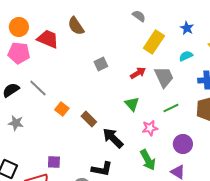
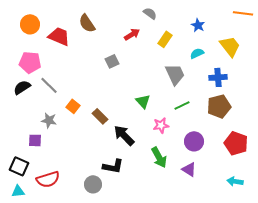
yellow rectangle: (154, 42) -> (165, 39), size x0.7
pink pentagon: (19, 53) -> (30, 62), moved
red arrow: (138, 73) -> (132, 34), moved
gray star: (16, 123) -> (49, 120), moved
purple square: (54, 162) -> (35, 140), moved

